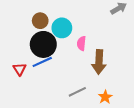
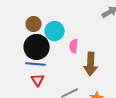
blue line: (42, 62) -> (36, 64), turned 30
red triangle: (20, 69) -> (38, 80), moved

